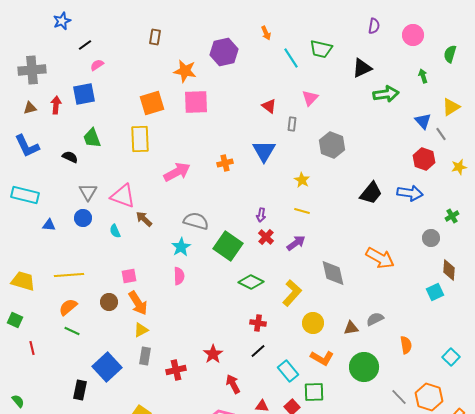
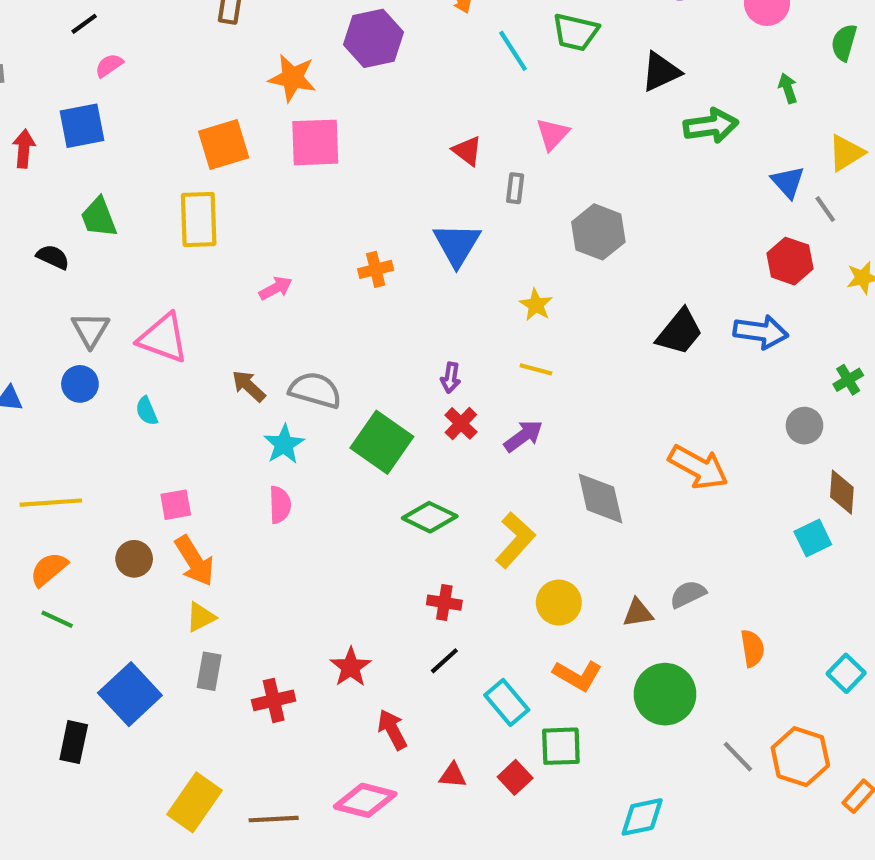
pink arrow: (177, 172) -> (276, 288), size x0.6
brown arrow: (144, 219) -> (249, 386), moved

